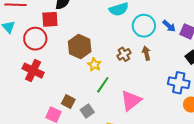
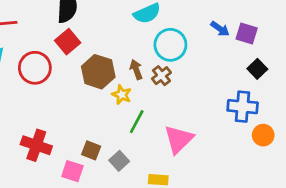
red square: (50, 19) -> (68, 42), moved, turned -30
cyan circle: (144, 26) -> (170, 45), moved
brown arrow: (146, 53) -> (136, 70), moved
red cross: (33, 71) -> (36, 145), moved

